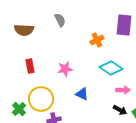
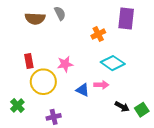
brown semicircle: (24, 30) -> (35, 19), moved
pink arrow: (123, 90) -> (101, 85), moved
yellow circle: (41, 99) -> (43, 82), moved

